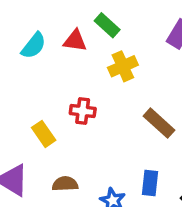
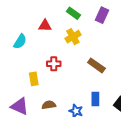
green rectangle: (107, 25) -> (73, 13), moved
cyan semicircle: (34, 46) -> (20, 41), moved
yellow rectangle: (44, 134) -> (34, 79), turned 32

